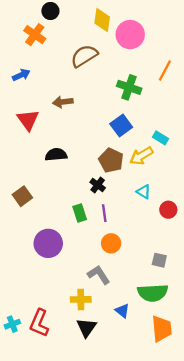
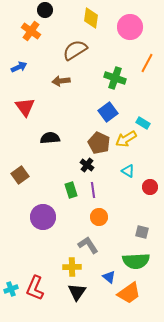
pink circle: (130, 35) -> (130, 27), moved
brown arrow: (63, 102) -> (61, 81), moved
orange trapezoid: (162, 329) -> (129, 293), moved, turned 60

